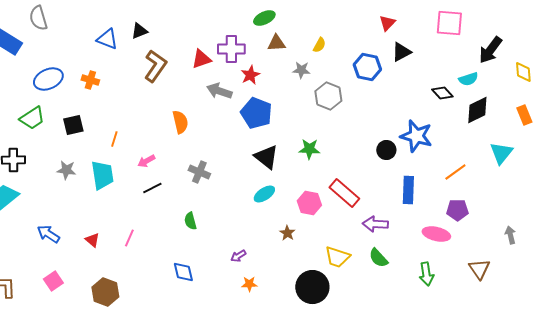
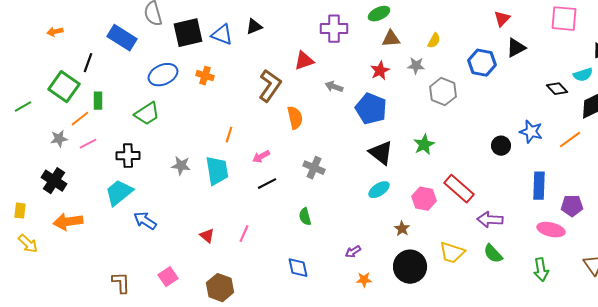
purple cross: (231, 49) -> (334, 29), moved
red triangle: (201, 59) -> (304, 61), moved
brown L-shape: (155, 66) -> (270, 86), moved
red star: (250, 75) -> (380, 71), moved
gray arrow: (219, 91) -> (334, 87), size x0.7
black square: (73, 125) -> (188, 33), moved, size x1.4
blue star: (416, 136) -> (531, 132), size x0.7
green star: (309, 149) -> (424, 145), turned -30
orange line: (455, 172) -> (570, 140), moved
blue rectangle: (408, 190) -> (539, 186), moved
blue arrow: (48, 234) -> (145, 221), moved
black circle: (312, 287) -> (410, 267), moved

